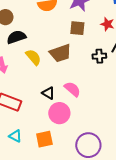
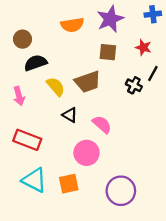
black cross: (99, 56) -> (134, 85), turned 32
black triangle: (48, 93) -> (70, 115), moved
cyan triangle: (15, 136) -> (34, 180), size x1.6

